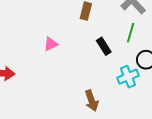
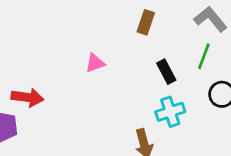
cyan cross: (128, 77) -> (170, 112), moved

